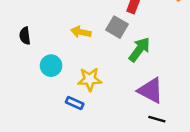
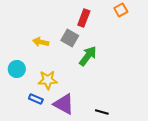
purple triangle: (151, 91) -> (64, 104), moved

